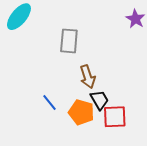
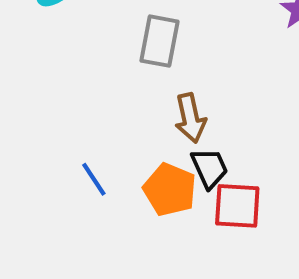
blue line: (49, 103) -> (94, 179), moved

